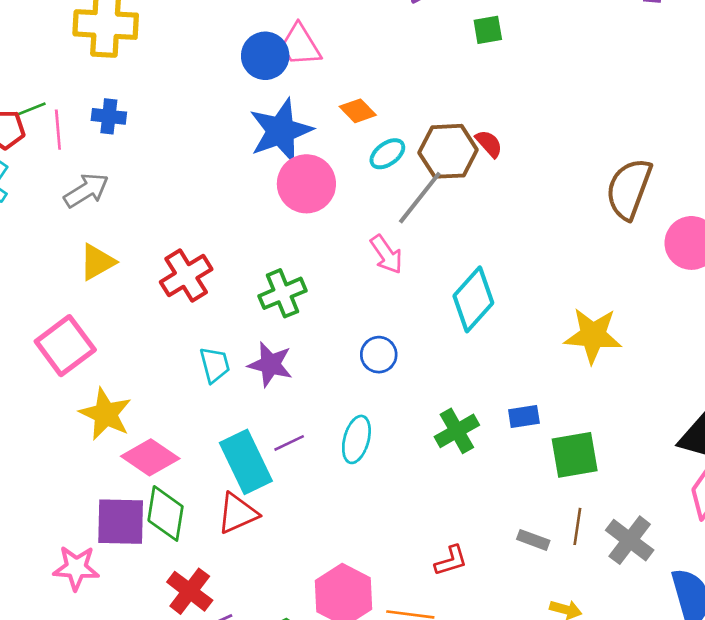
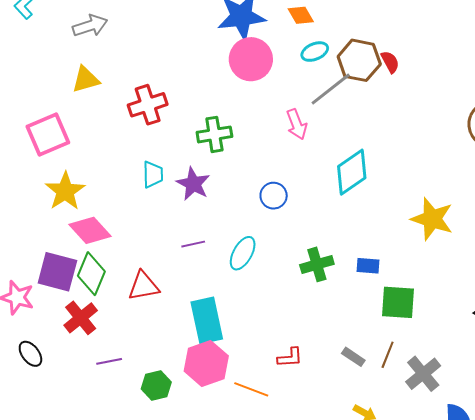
cyan rectangle: (246, 462) -> (207, 320), moved
red cross: (190, 591) -> (81, 318), moved

